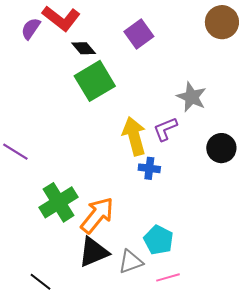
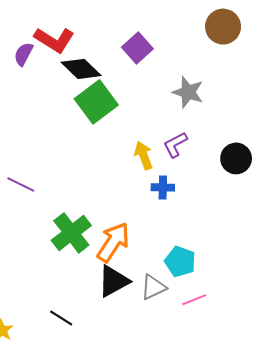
black diamond: (84, 48) -> (81, 69), size x1.5
gray star: (191, 97) -> (188, 92), moved
yellow arrow: (134, 136) -> (144, 155), size x0.7

